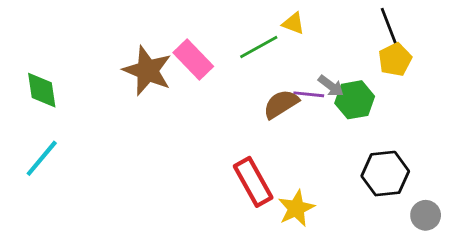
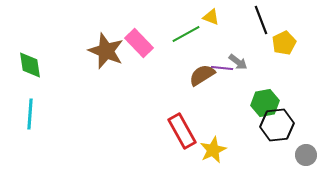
black line: (389, 28) -> (261, 20), moved
green hexagon: (355, 100) -> (265, 103), moved
cyan line: (42, 158) -> (30, 114), turned -36

